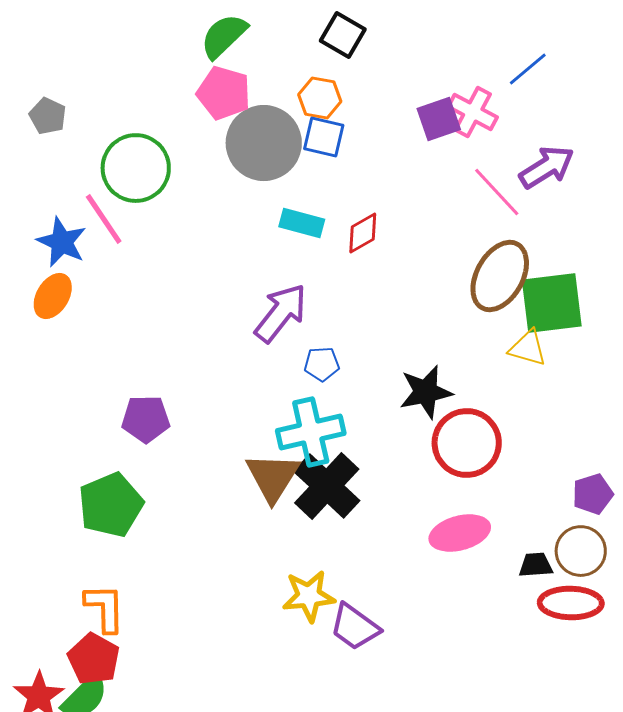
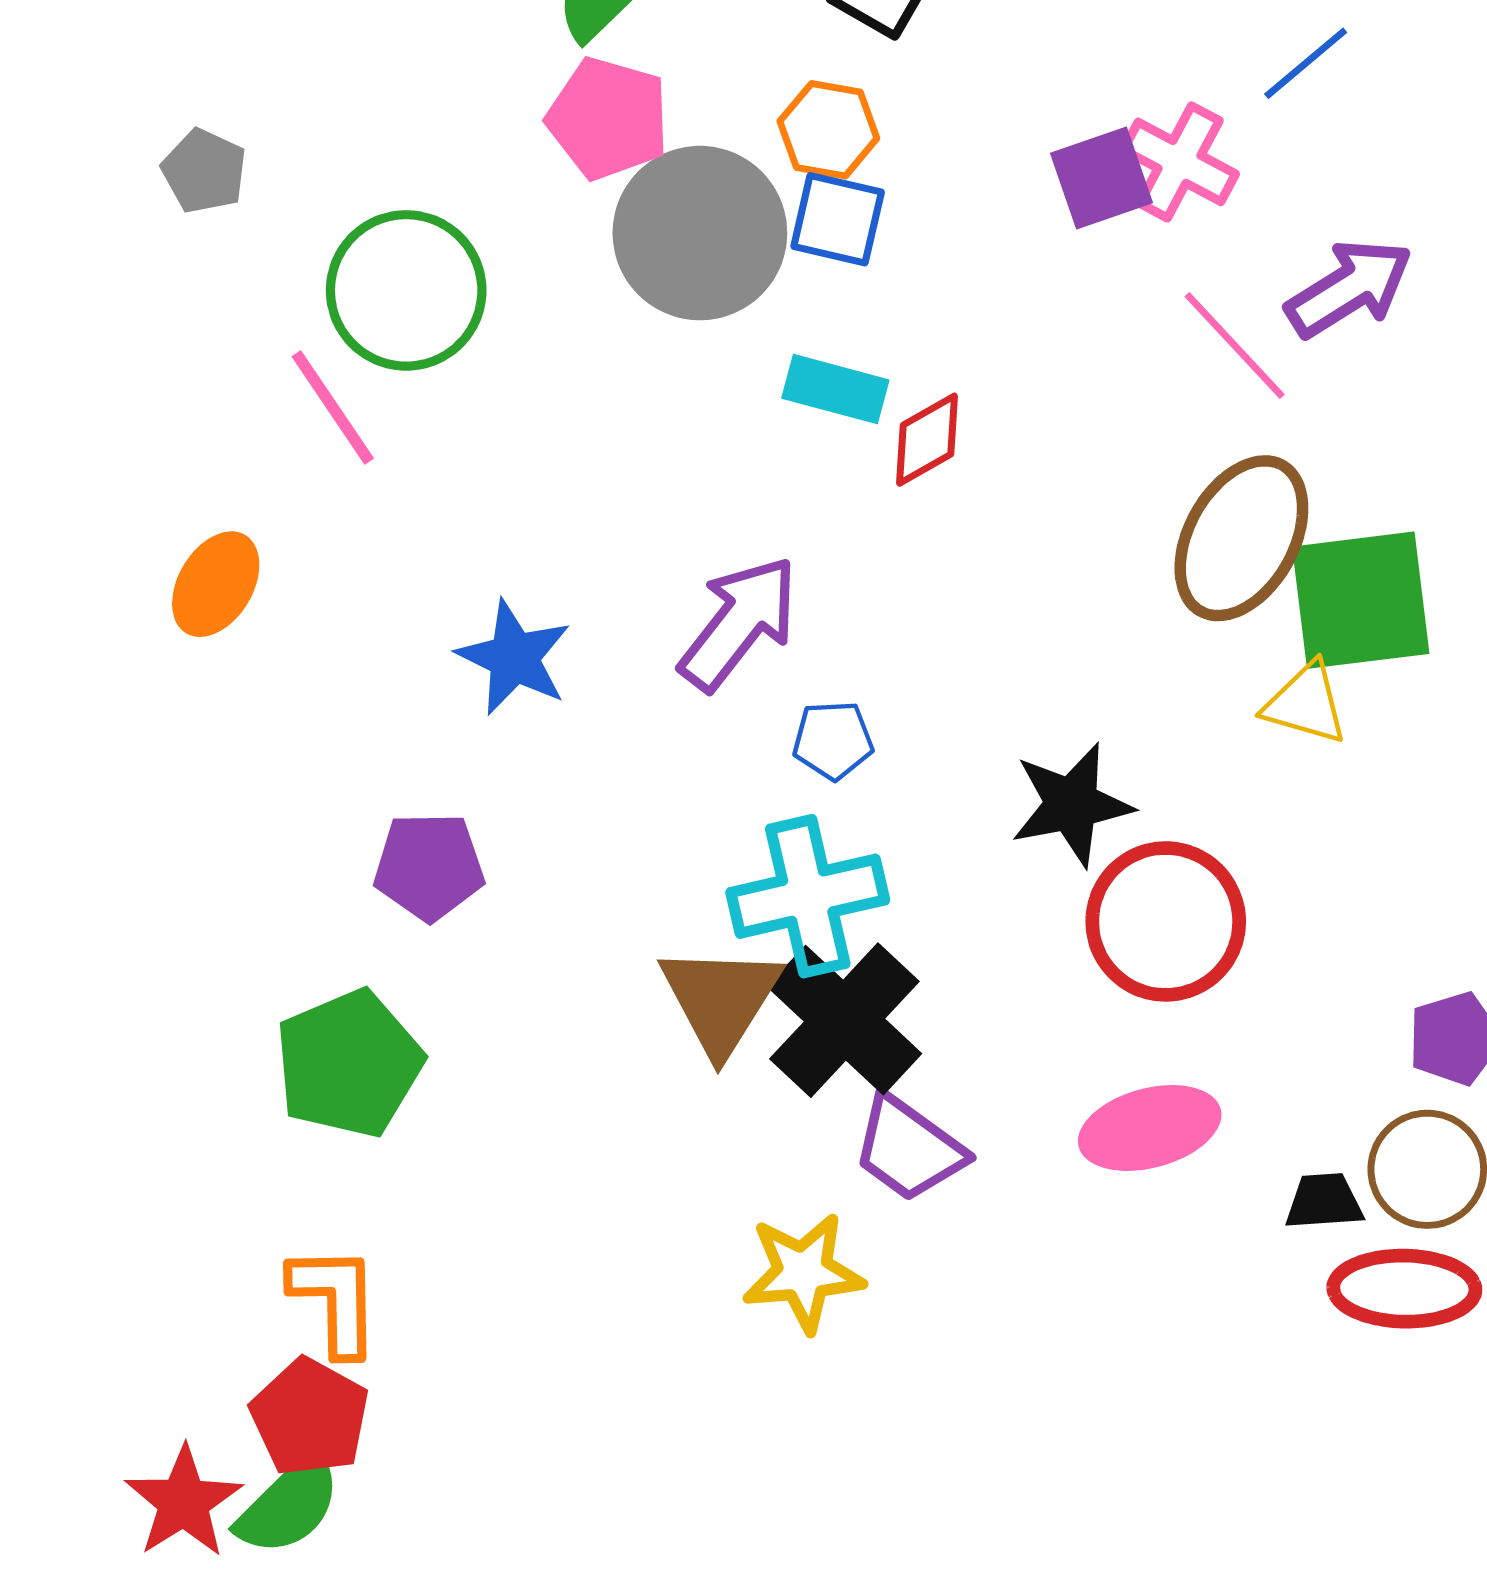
cyan rectangle: (302, 223) -> (835, 389), moved
blue star: (62, 242) -> (514, 658), moved
purple trapezoid: (355, 627) -> (909, 1149), moved

